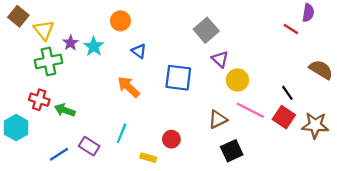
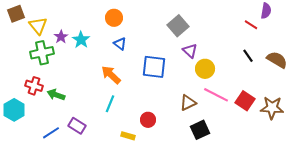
brown square: (18, 16) -> (16, 14), turned 30
orange circle: (120, 21) -> (114, 18), moved
black line: (287, 93) -> (248, 56), moved
cyan line: (122, 133) -> (110, 104), moved

